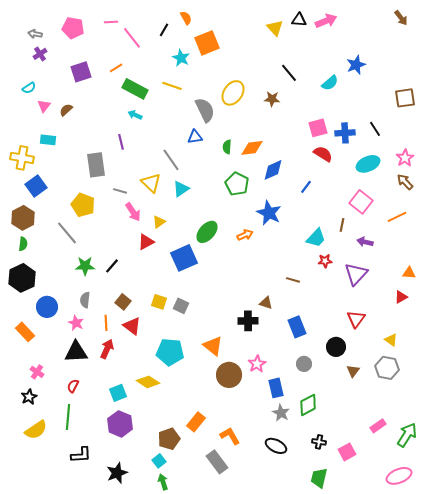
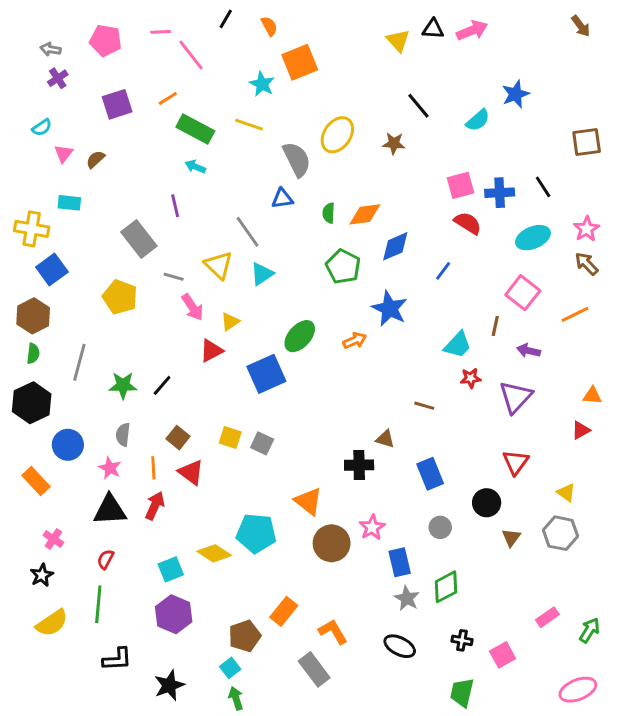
black line: (164, 30) -> (226, 19), moved
gray rectangle: (96, 165) -> (139, 239), turned -30
gray line: (67, 233) -> (79, 362), moved, turned 55
cyan pentagon: (170, 352) -> (256, 533), moved
green arrow: (407, 435) -> (589, 630), size x0.7

